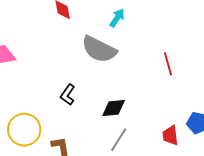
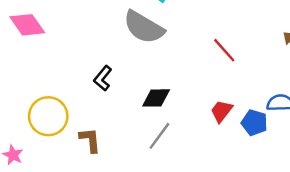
red line: (168, 64) -> (224, 50), turned -30
red trapezoid: (170, 135) -> (221, 111), moved, turned 40

